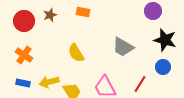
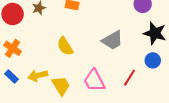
gray trapezoid: (123, 47) -> (112, 40), turned -60
blue rectangle: (23, 83) -> (12, 77), turned 32

